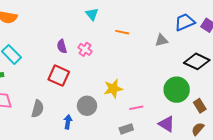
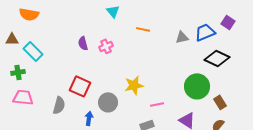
blue trapezoid: (185, 22) -> (205, 32), moved
pink cross: (85, 49) -> (106, 46), turned 32
red square: (59, 76) -> (80, 86), moved

